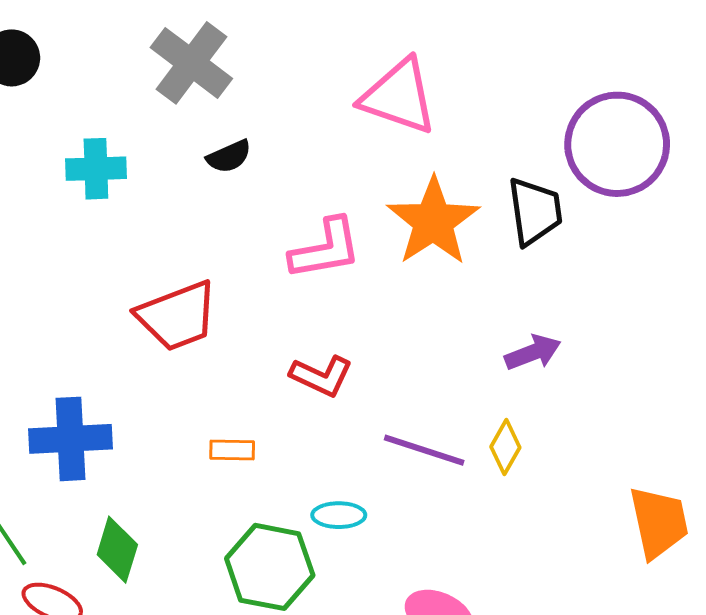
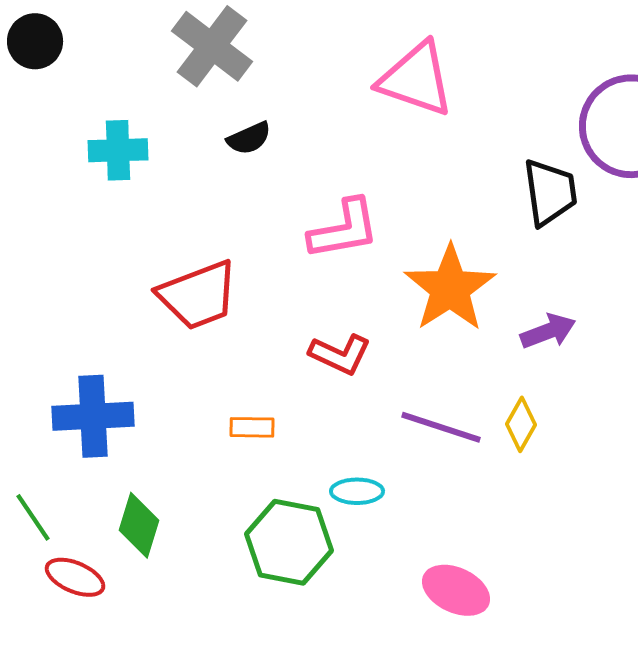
orange star: (433, 221) -> (450, 288), moved

